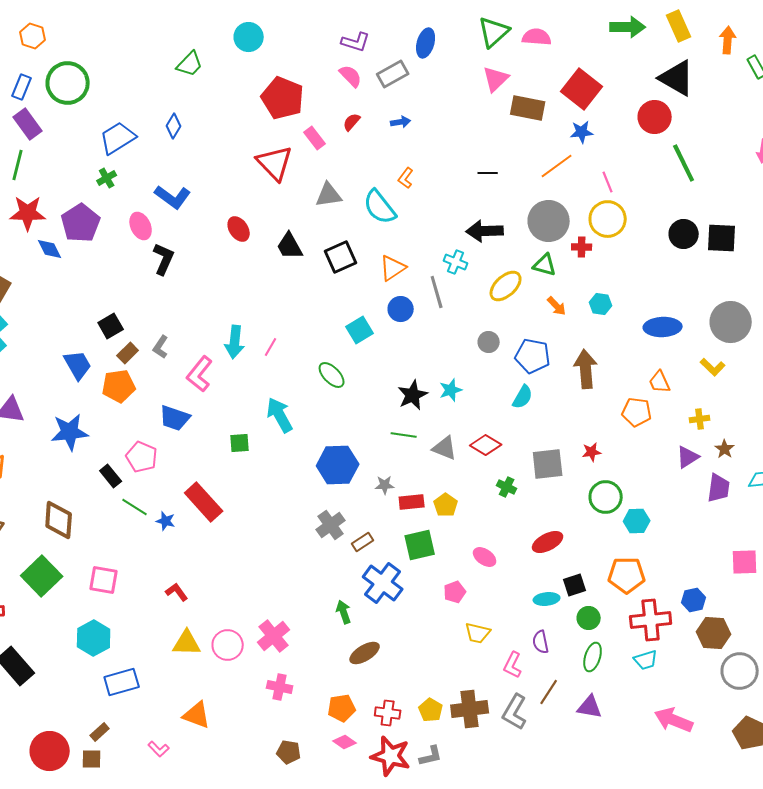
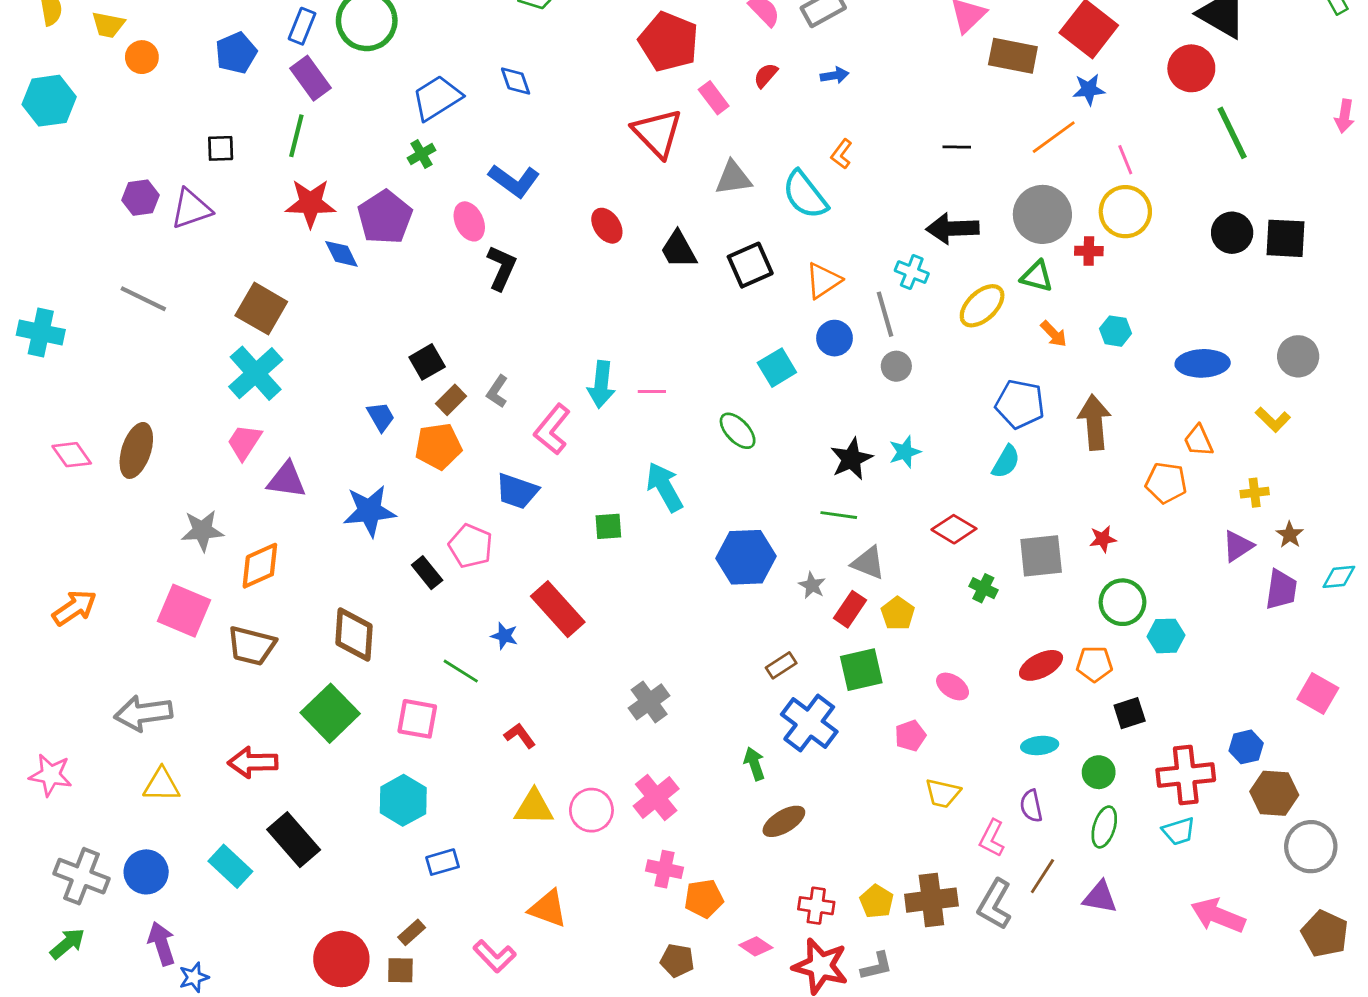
blue diamond: (174, 126) -> (516, 81), turned -50
gray circle: (731, 322) -> (1298, 356), size x0.7
gray circle: (489, 342) -> (896, 366), moved
pink line: (271, 347) -> (652, 391), turned 60
blue trapezoid: (78, 365) -> (381, 417), size x0.7
gray triangle: (445, 448) -> (868, 563), moved
gray star: (385, 485) -> (812, 585), turned 30
red rectangle: (412, 502) -> (850, 609), turned -50
green line: (135, 507) -> (461, 671), moved
gray cross: (331, 525) -> (649, 702), moved
pink square: (745, 562) -> (1318, 694), turned 32
orange pentagon: (627, 575) -> (1094, 664), moved, size x0.7
black square: (575, 585) -> (1130, 713), moved
blue rectangle: (122, 682) -> (443, 862), size x0.7
orange pentagon: (342, 708) -> (704, 899), moved
pink L-shape: (159, 749) -> (495, 956), size x1.4

